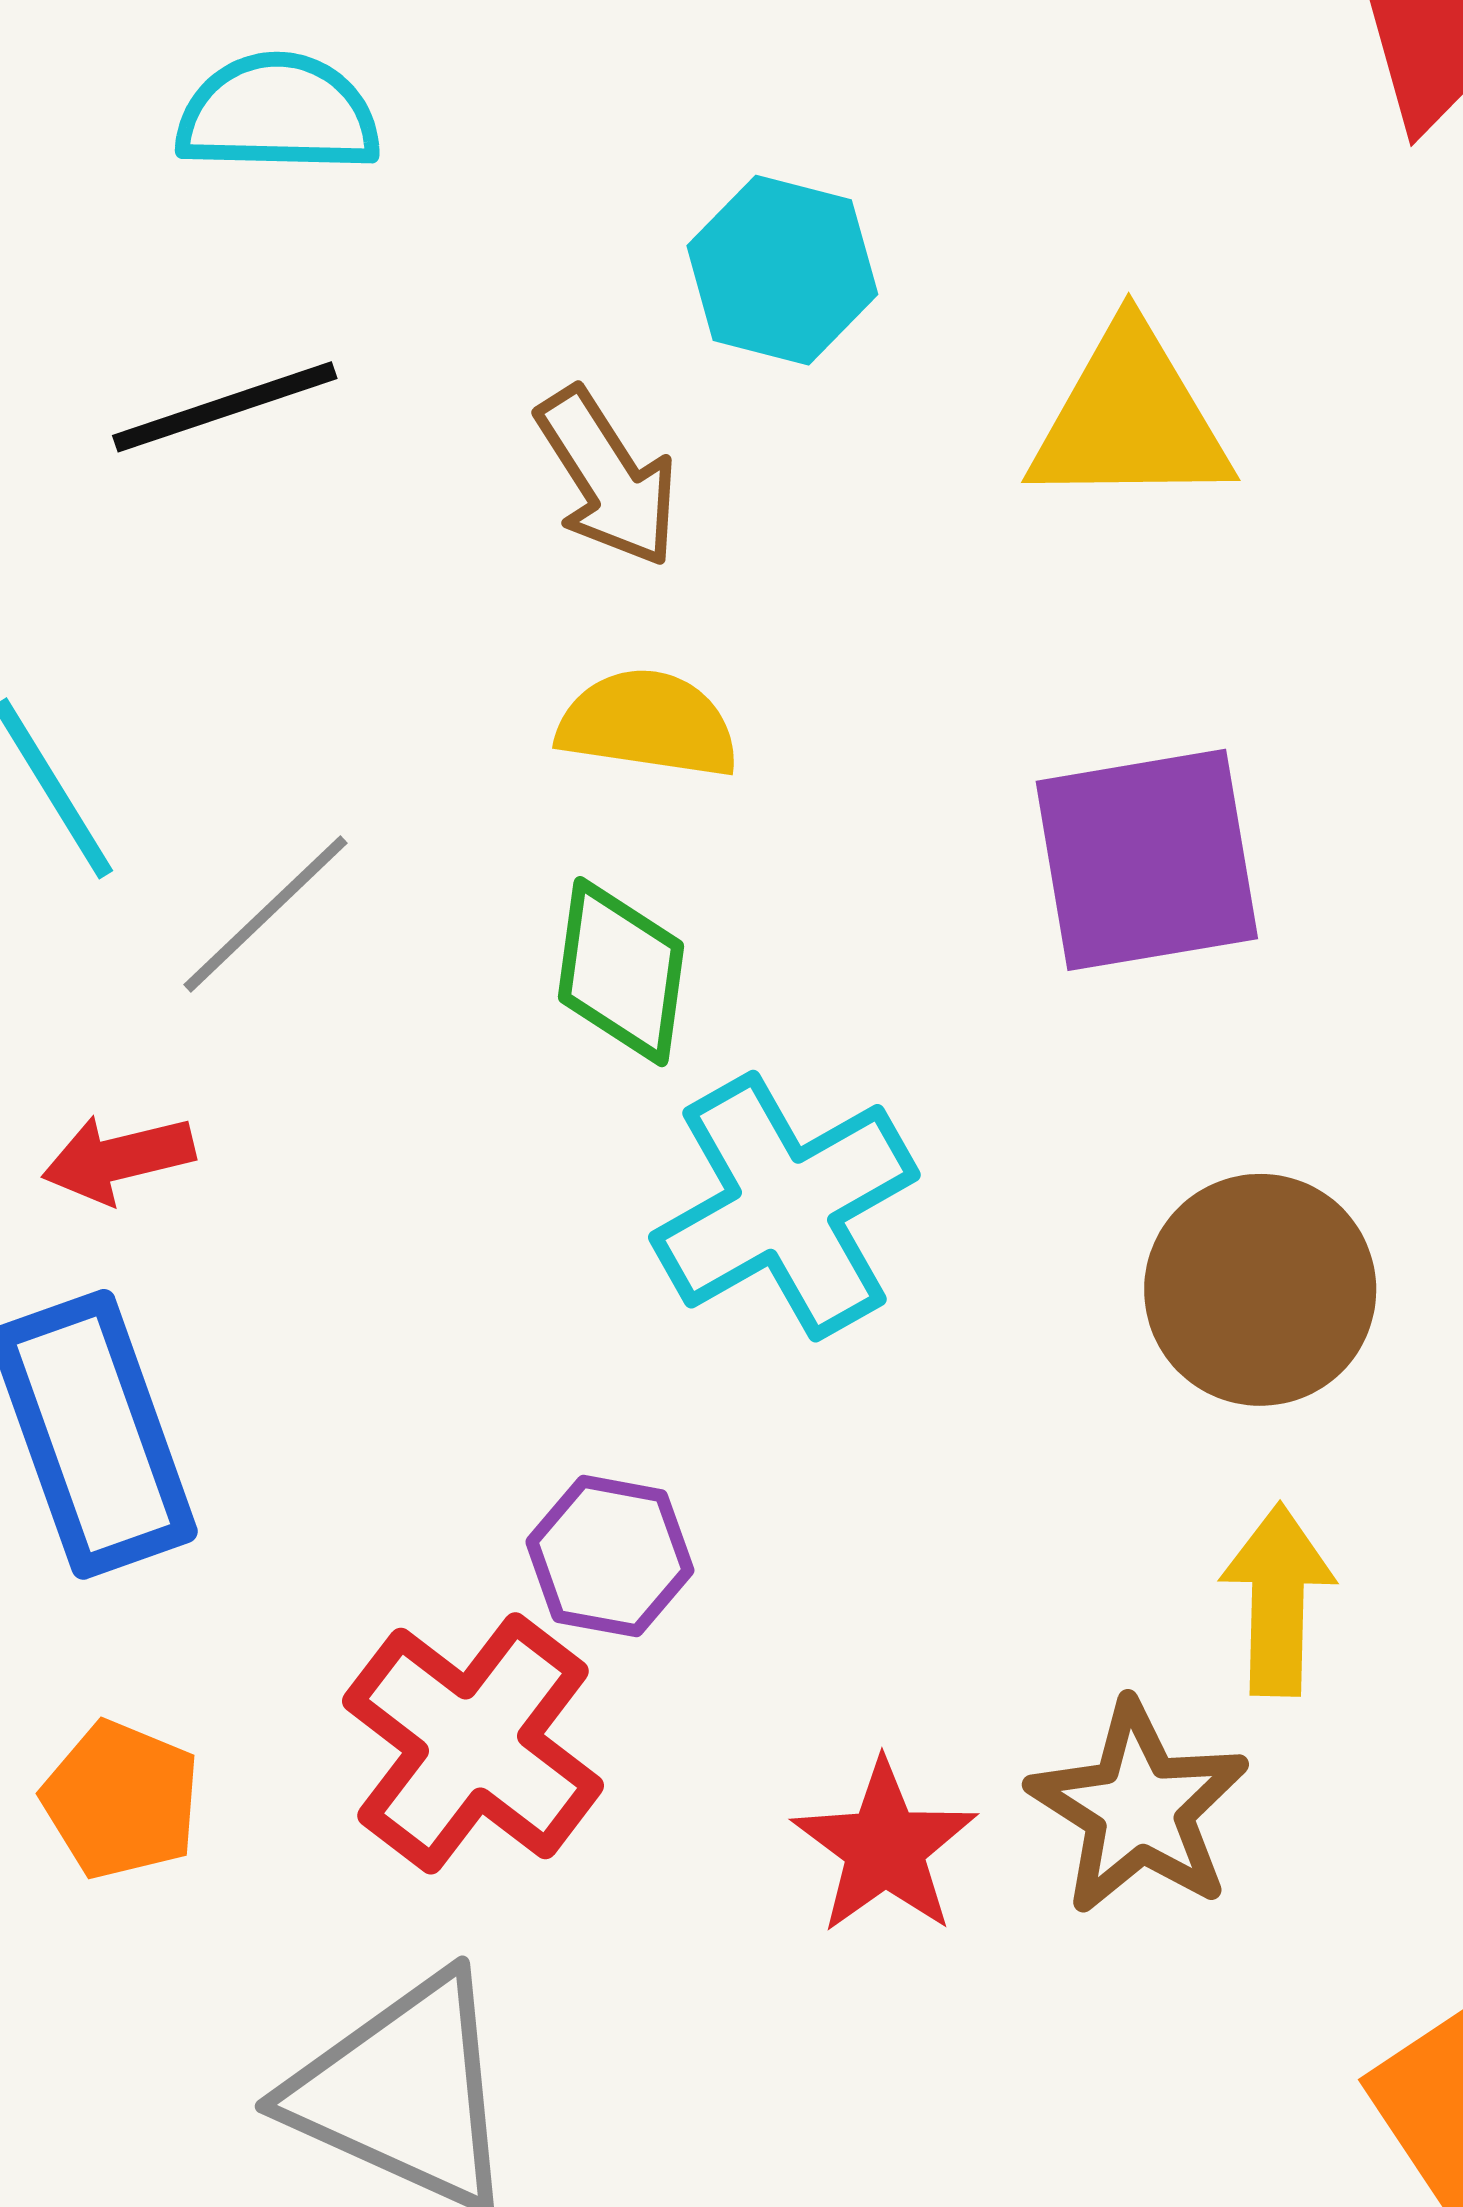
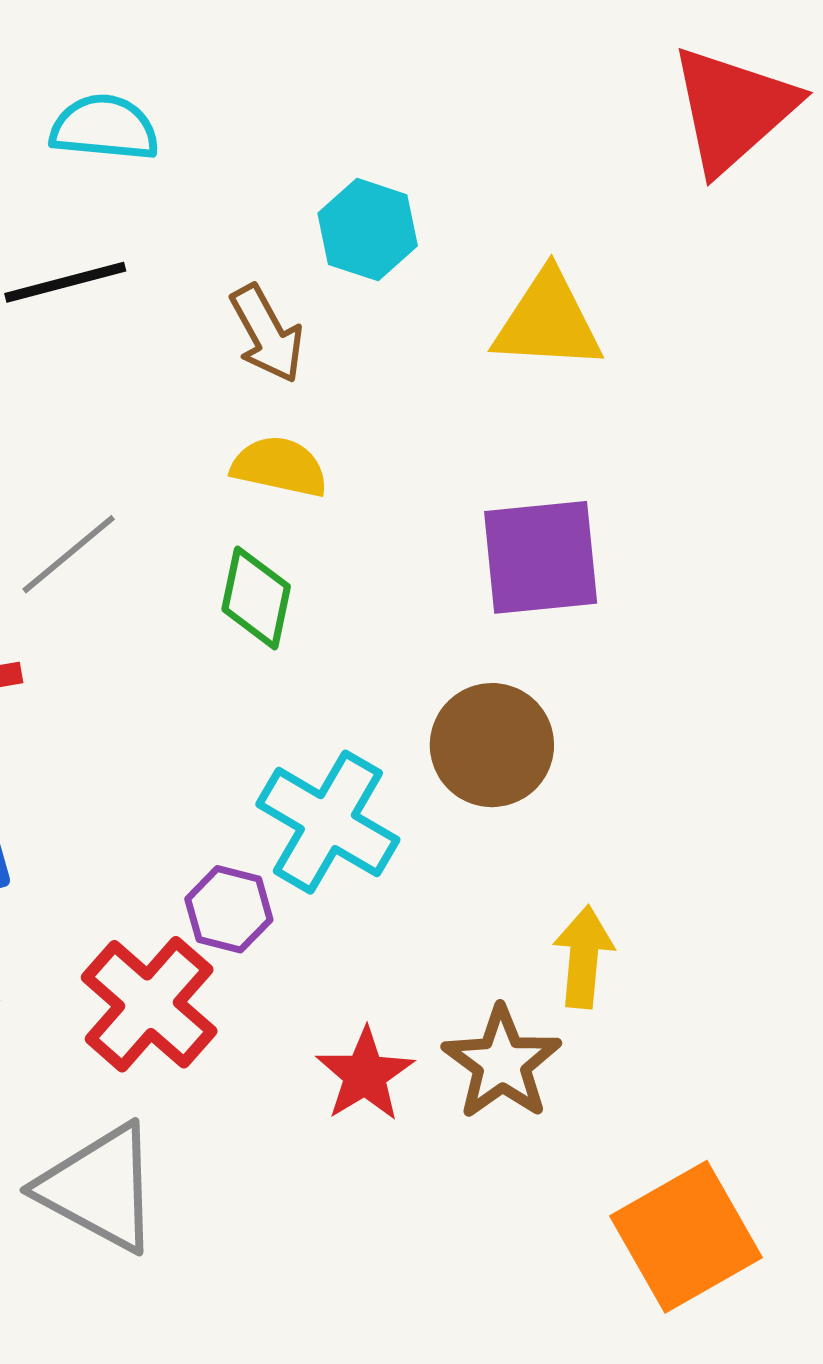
cyan cross: (784, 1206) -> (328, 822), moved, turned -34
brown circle: (1260, 1290) -> (492, 745), moved

